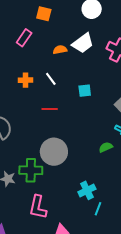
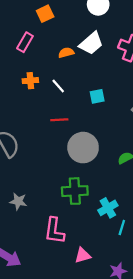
orange square: (44, 14) -> (45, 14), turned -35
orange cross: (25, 80) -> (30, 81), moved
gray circle: (54, 152) -> (83, 148), moved
green cross: (31, 170) -> (75, 191), moved

